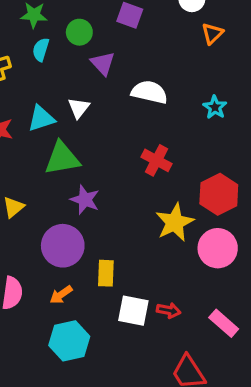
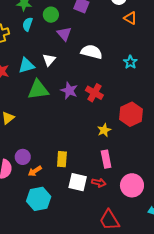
orange triangle: (212, 34) -> (130, 18), turned -48
purple star: (85, 200) -> (69, 90), moved
yellow star: (175, 222) -> (104, 130), size x0.6
purple circle: (63, 246) -> (23, 157), moved, size x0.6
pink circle: (218, 248) -> (132, 185), moved
pink rectangle: (224, 323) -> (106, 159), moved, turned 36

